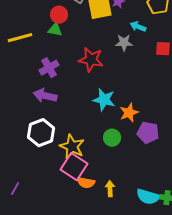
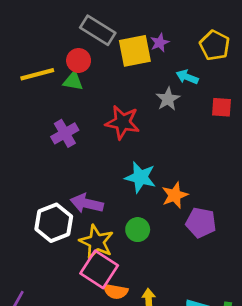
yellow line: (20, 38) -> (37, 74), moved
gray star: (124, 43) -> (168, 99), turned -30
purple arrow: (45, 96) -> (87, 203), moved
green circle: (112, 138) -> (138, 230), moved

